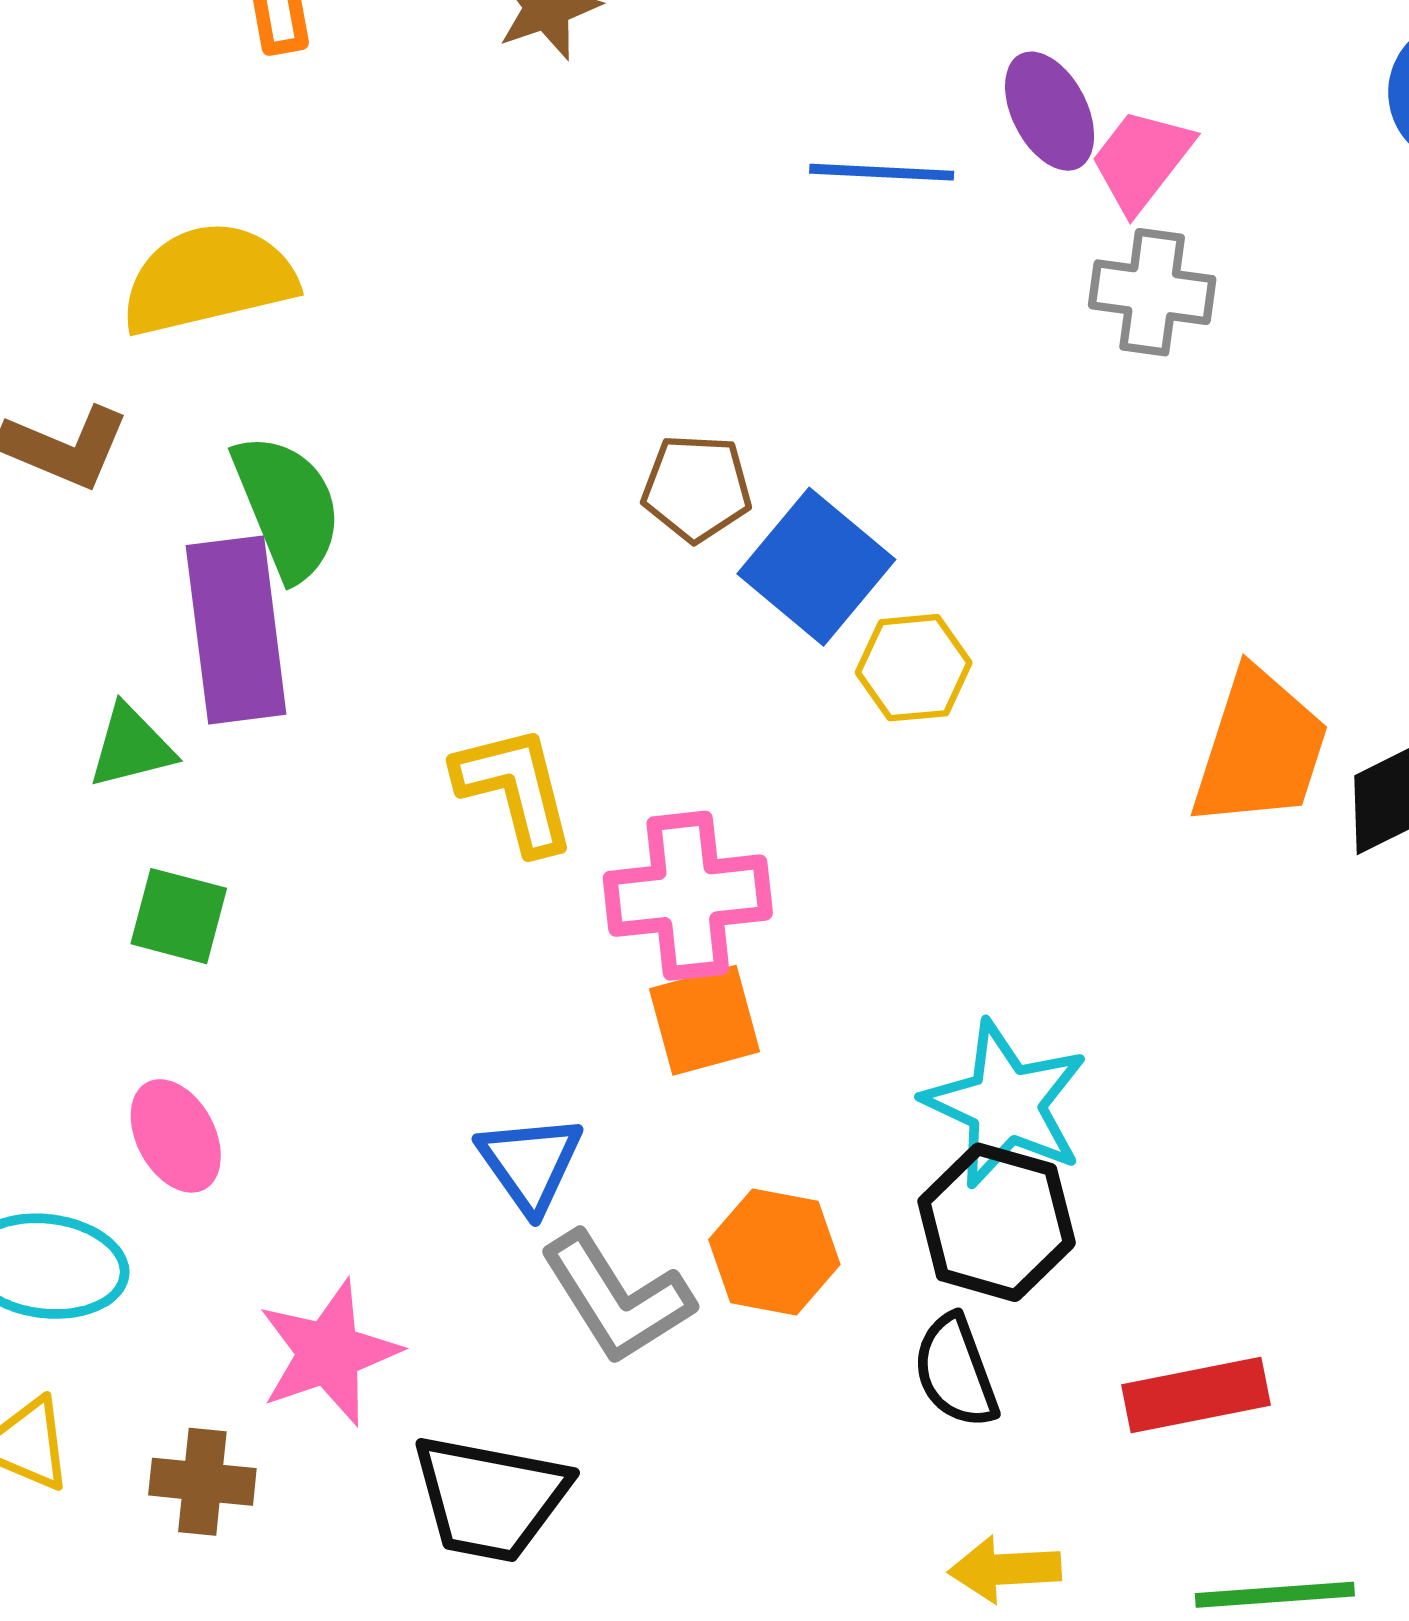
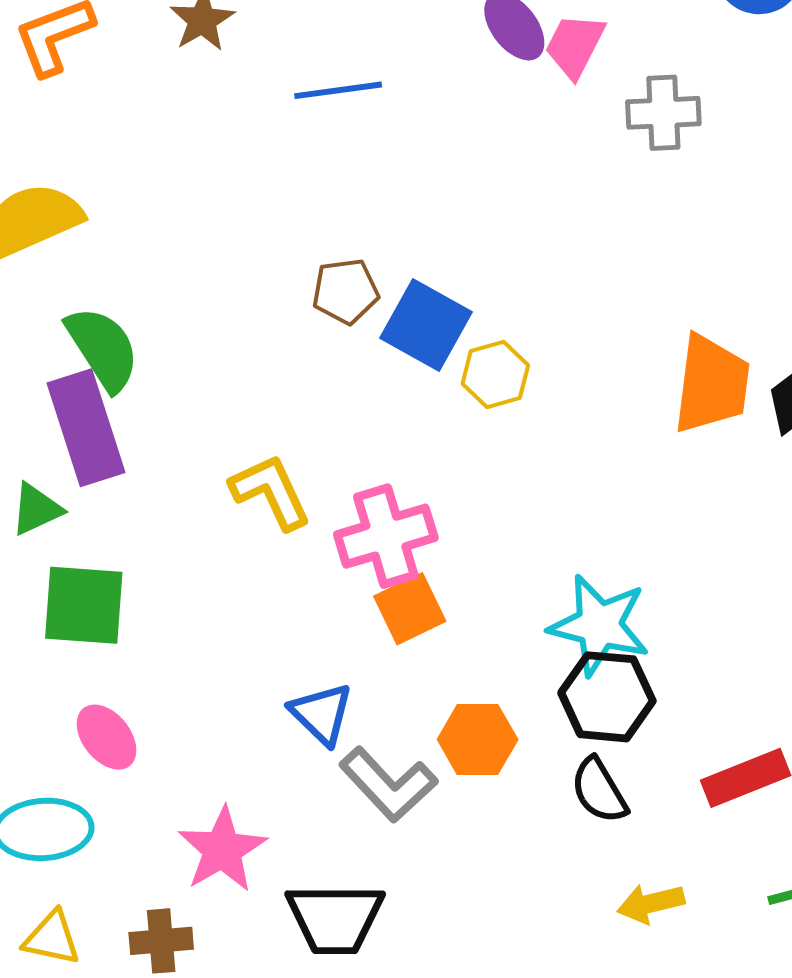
blue line: (882, 172) -> (338, 90), moved
gray cross: (1152, 292) -> (663, 113), moved
green square: (179, 916) -> (84, 605), size x1.5

